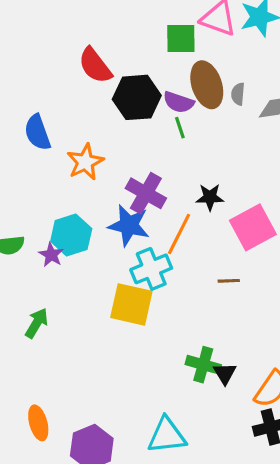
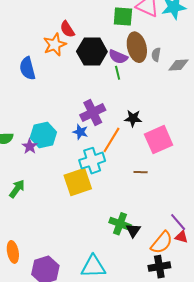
red semicircle: (95, 66) -> (67, 29), size x0.7
orange star: (85, 162) -> (55, 45), moved
purple cross: (146, 193) -> (93, 113), turned 30
blue star: (129, 225) -> (80, 132), size x0.6
yellow square: (131, 304) -> (78, 182), turned -36

